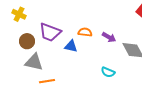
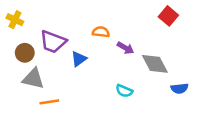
orange semicircle: (85, 32) -> (101, 32), moved
blue triangle: (71, 46) -> (79, 59), turned -48

